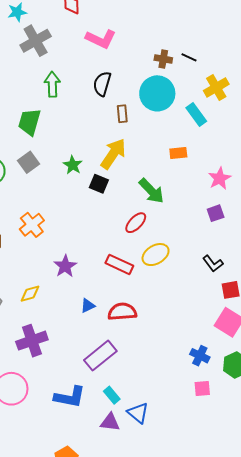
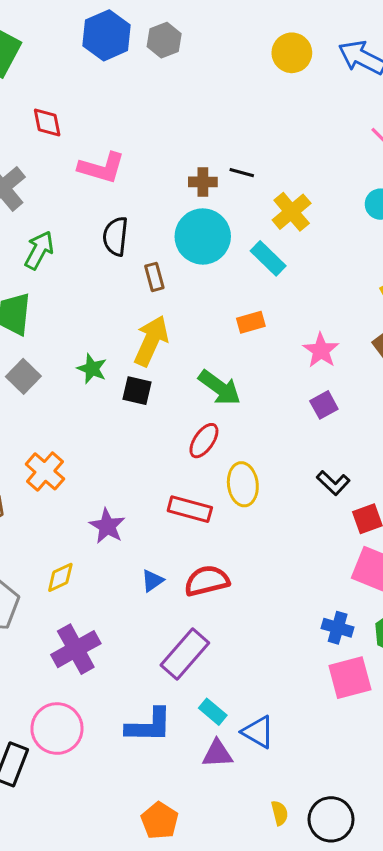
green arrow: (52, 84) -> (39, 250), turned 40
yellow ellipse: (156, 255) -> (243, 484), turned -56
pink square: (202, 389) -> (350, 678), size x1.6

